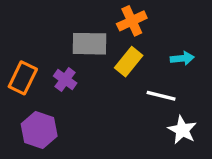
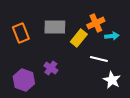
orange cross: (132, 21) -> (96, 23), moved
orange rectangle: (23, 78) -> (21, 33), moved, turned -48
purple cross: (65, 80) -> (51, 68), moved

